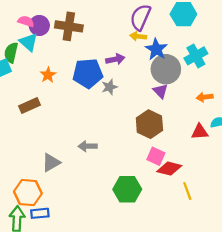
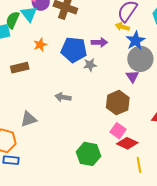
gray arrow: (88, 146) -> (63, 97), moved

